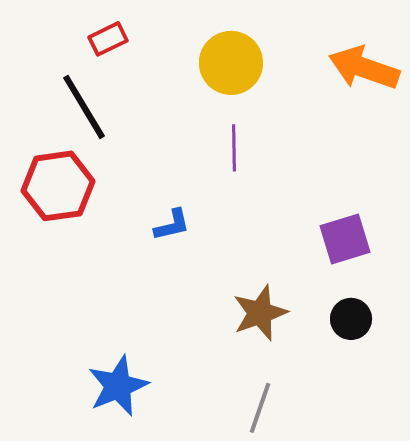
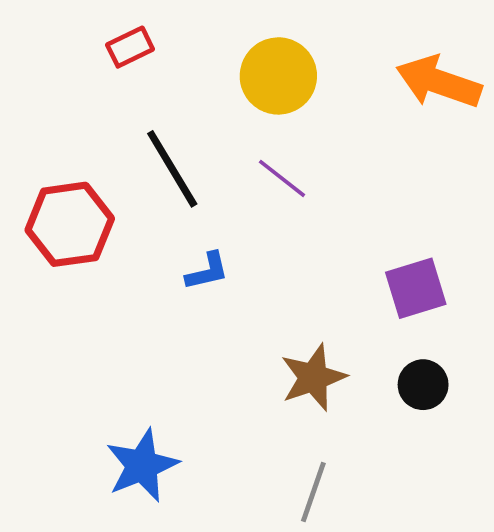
black line: (84, 107) -> (172, 169), moved
purple line: (234, 148) -> (282, 178), turned -51

